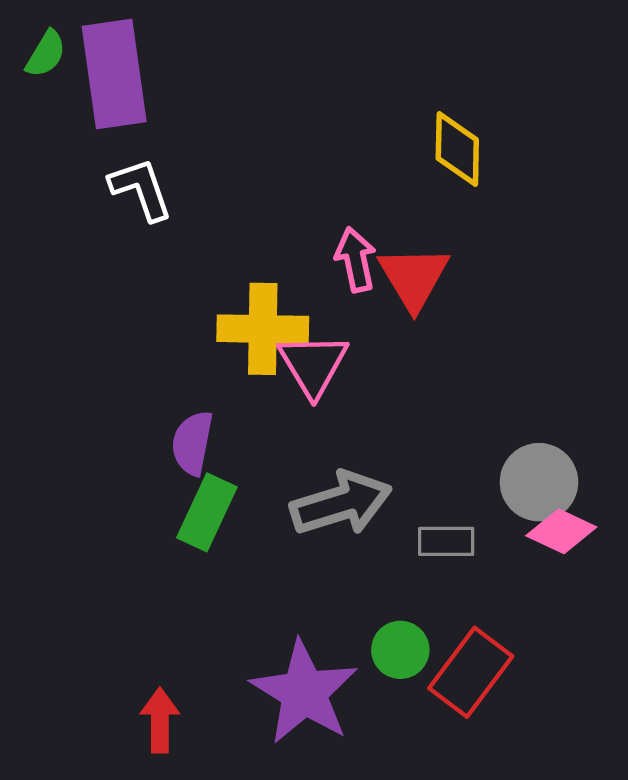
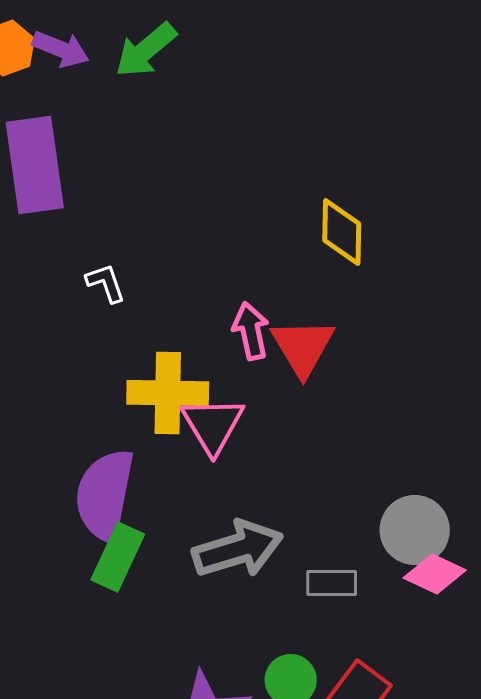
white L-shape: (141, 189) -> (106, 283), moved, size x0.7
purple semicircle: (192, 443) -> (105, 495), size x1.6

